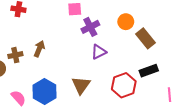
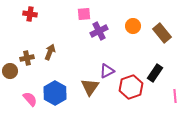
brown rectangle: (146, 38) -> (162, 33), moved
purple triangle: (99, 52) -> (107, 71), moved
black rectangle: (149, 71) -> (155, 73), turned -36

